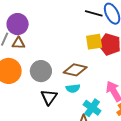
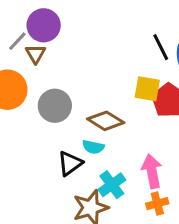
black line: (94, 13) -> (161, 47), turned 30
brown triangle: (18, 43) -> (36, 54), turned 40
black triangle: (49, 97) -> (70, 163), moved

